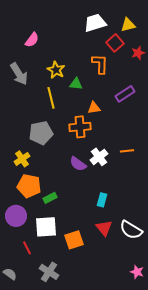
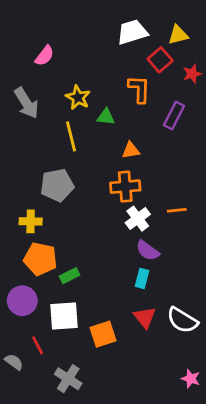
purple rectangle: (125, 94) -> (174, 116), moved, turned -30
orange cross: (80, 127) -> (125, 187), moved
yellow cross: (22, 159) -> (31, 221), turned 35
purple semicircle: (78, 164) -> (148, 251), moved
gray semicircle: (10, 274) -> (14, 362), moved

